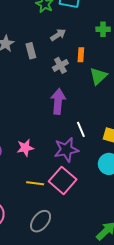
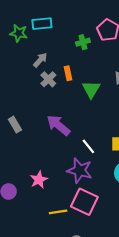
gray rectangle: (31, 51) -> (15, 125), moved
gray cross: (60, 65) -> (48, 79), moved
purple arrow: (58, 101) -> (58, 125), turned -40
purple star: (66, 150) -> (80, 170), turned -30

